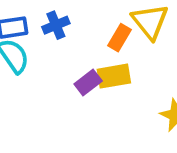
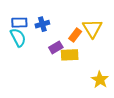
purple rectangle: (88, 82) -> (56, 47), moved

